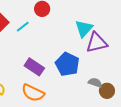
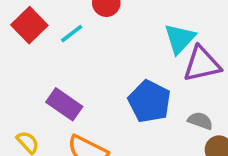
purple rectangle: (34, 67) -> (64, 104), moved
gray semicircle: (95, 83) -> (200, 121), moved

